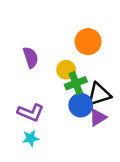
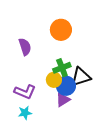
orange circle: (88, 42) -> (61, 30), moved
yellow circle: (66, 70) -> (54, 80), moved
purple triangle: (98, 117) -> (63, 100), moved

